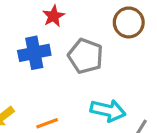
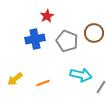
brown circle: (129, 22) -> (94, 33), moved

